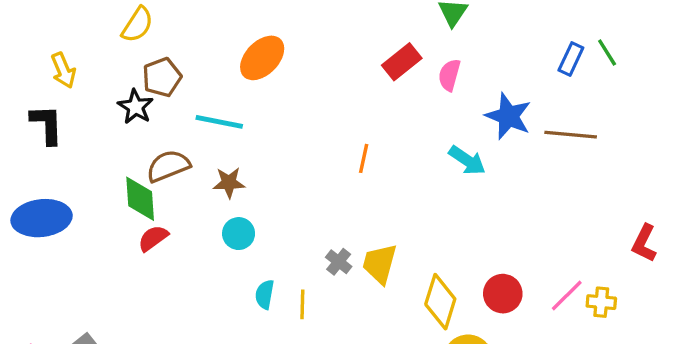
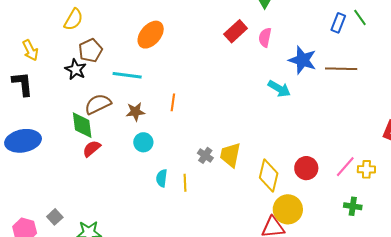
orange line: (364, 158) -> (173, 102), moved

